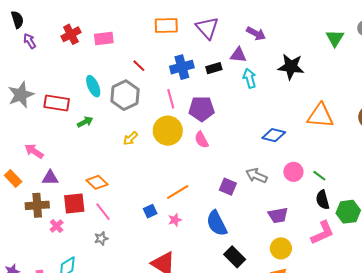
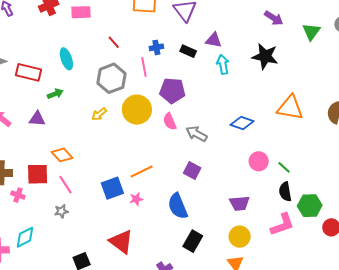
purple arrow: (256, 34) -> (274, 18), moved
blue cross: (182, 67) -> (156, 47), size x0.6
black rectangle: (214, 68) -> (188, 51), turned 35
gray hexagon: (125, 95) -> (111, 78), moved
pink line: (171, 99) -> (144, 67), moved
gray arrow: (256, 176) -> (196, 134), moved
purple triangle: (50, 178) -> (37, 119), moved
blue square: (150, 211) -> (112, 188), size x1.6
pink cross: (57, 226) -> (18, 195), turned -32
black rectangle: (235, 257) -> (193, 241), turned 70

